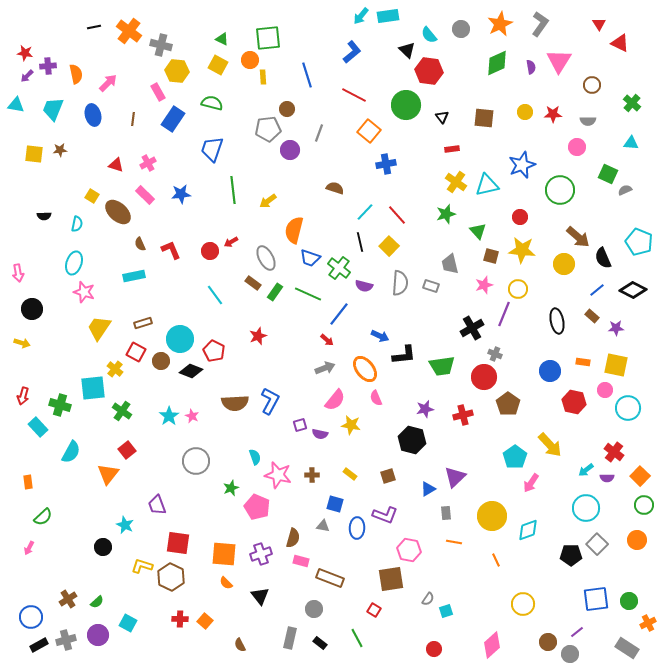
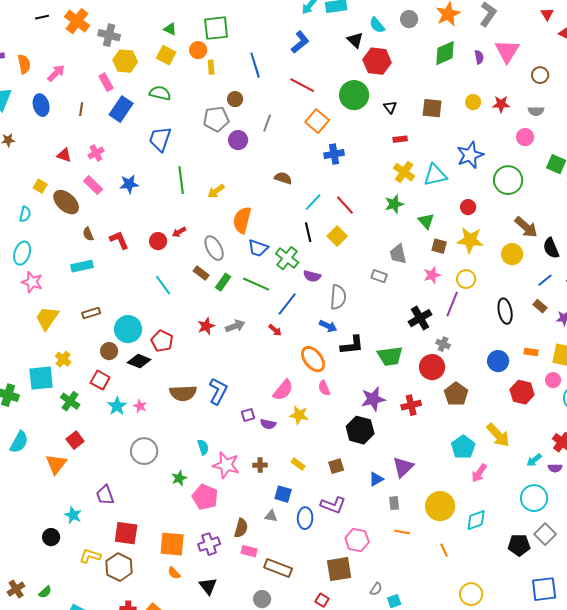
gray semicircle: (400, 283) -> (338, 297), moved
red square: (136, 352) -> (100, 380), moved
gray arrow: (325, 368) -> (235, 326), moved
purple star: (425, 409) -> (373, 399), size x1.4

